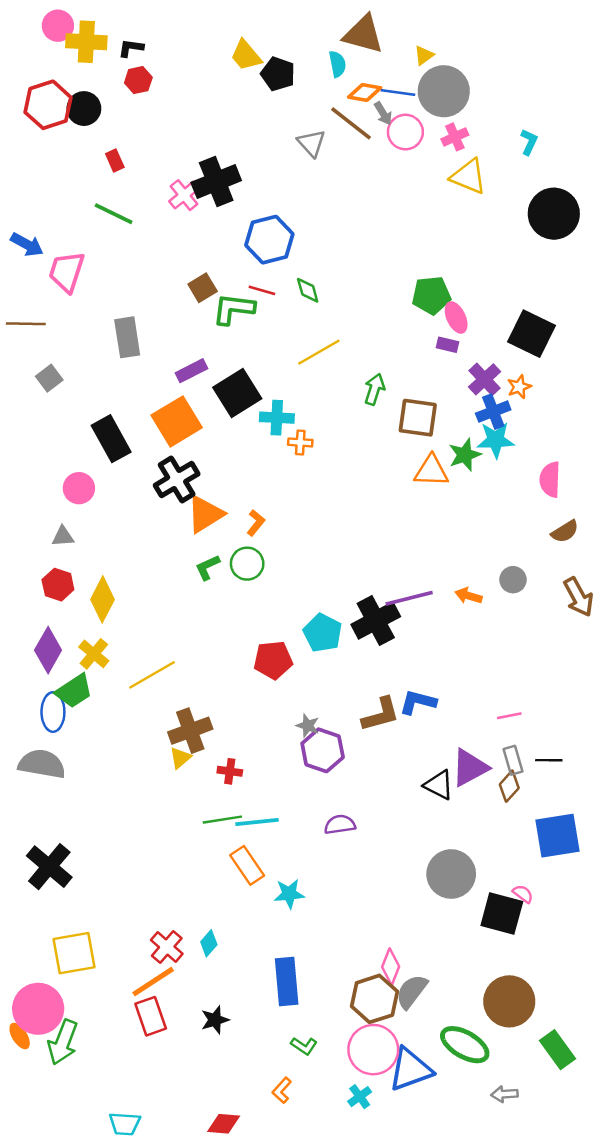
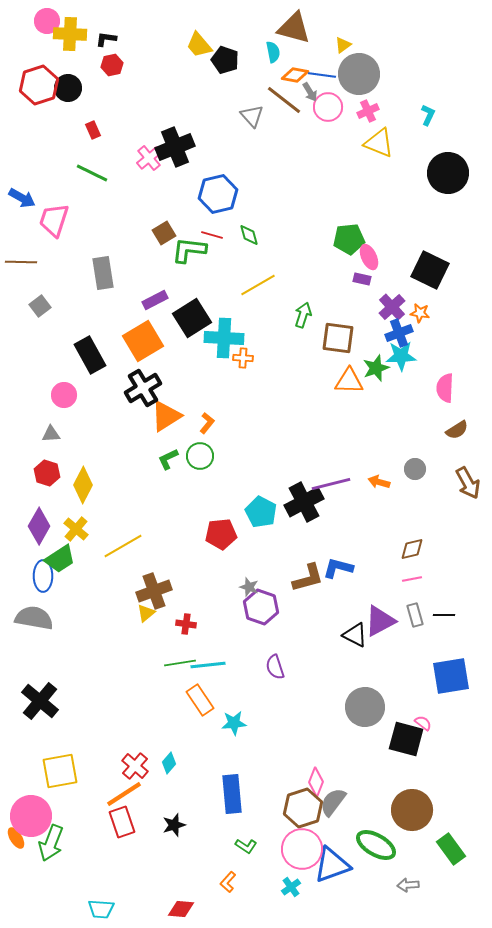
orange star: (519, 387) -> (420, 313), turned 30
cyan cross: (277, 418) -> (224, 338), size x1.4
brown diamond: (509, 786) -> (412, 549), moved, turned 35
purple semicircle: (340, 825) -> (275, 667), turned -100

